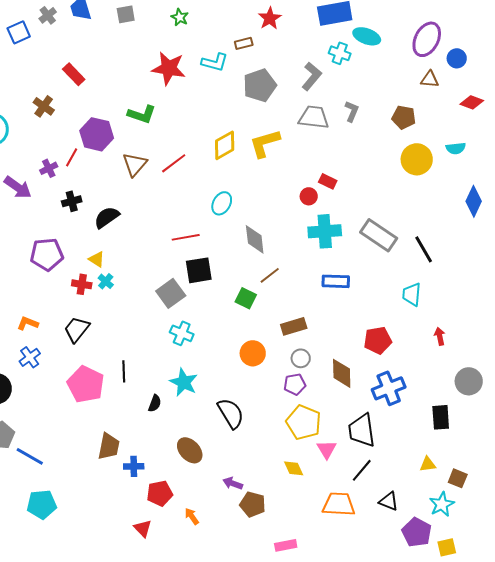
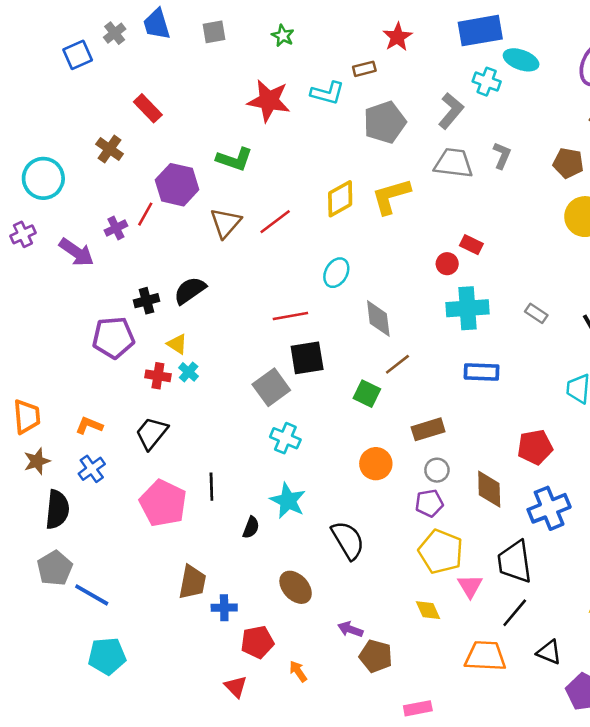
black cross: (72, 201) -> (147, 301), moved
gray rectangle: (379, 235) -> (536, 313), size x0.5

